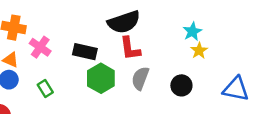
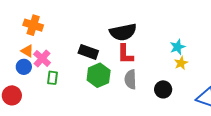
pink cross: (40, 47) -> (42, 58), moved
gray semicircle: (140, 78) -> (130, 79), turned -30
green rectangle: (45, 88) -> (52, 78), turned 32

